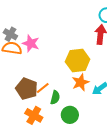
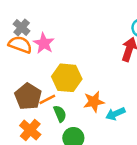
yellow hexagon: (78, 60) -> (67, 78), moved
green semicircle: (55, 97) -> (60, 114), turned -48

